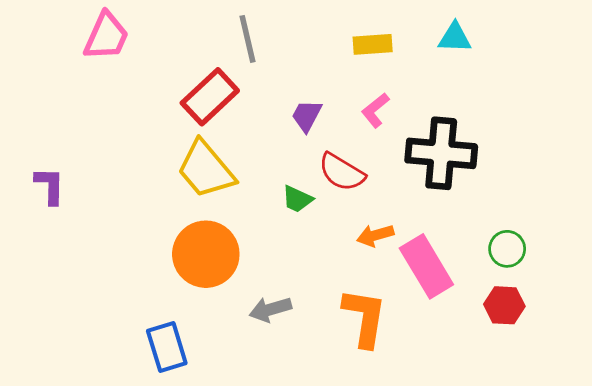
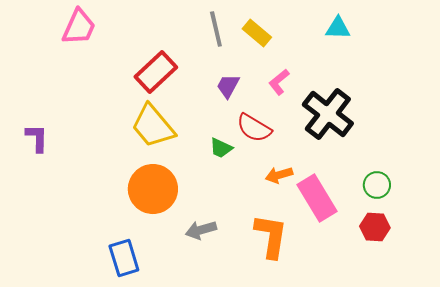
gray line: (247, 39) -> (216, 29), moved
yellow rectangle: (373, 44) -> (257, 33), moved, turned 44
black cross: (441, 153) -> (328, 114), turned 33

